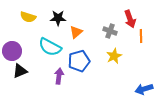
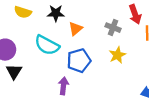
black triangle: (20, 71) -> (14, 72), turned -35
purple arrow: (59, 76) -> (63, 86), moved

